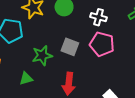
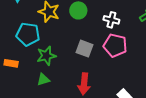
green star: (42, 56) -> (46, 56), moved

